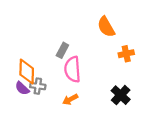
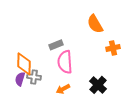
gray rectangle: (62, 50) -> (56, 45), turned 40
purple semicircle: (22, 88) -> (20, 79), turned 64
black cross: (121, 95) -> (98, 85), moved

